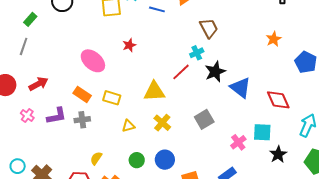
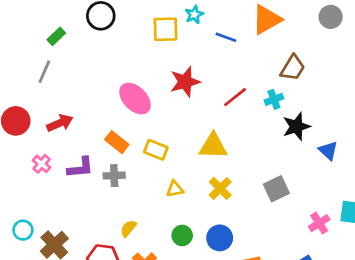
brown trapezoid: (209, 28) -> (293, 68), turned 55
red star: (129, 45) -> (185, 82), size x1.6
red line: (181, 72) -> (235, 97), moved
blue triangle: (240, 88) -> (328, 151), size x0.7

